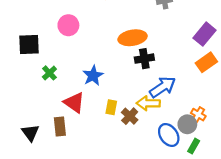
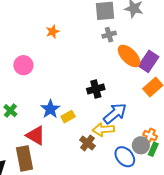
orange ellipse: (133, 38) -> (129, 56), moved, turned 60
yellow rectangle: (111, 107) -> (68, 117), moved, turned 56
brown rectangle: (60, 126) -> (25, 158), size x1.4
green rectangle: (194, 146) -> (153, 149), moved

